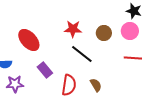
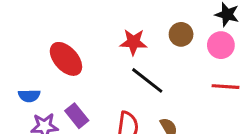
brown circle: (104, 33) -> (181, 34), moved
purple rectangle: (45, 70) -> (77, 116), moved

